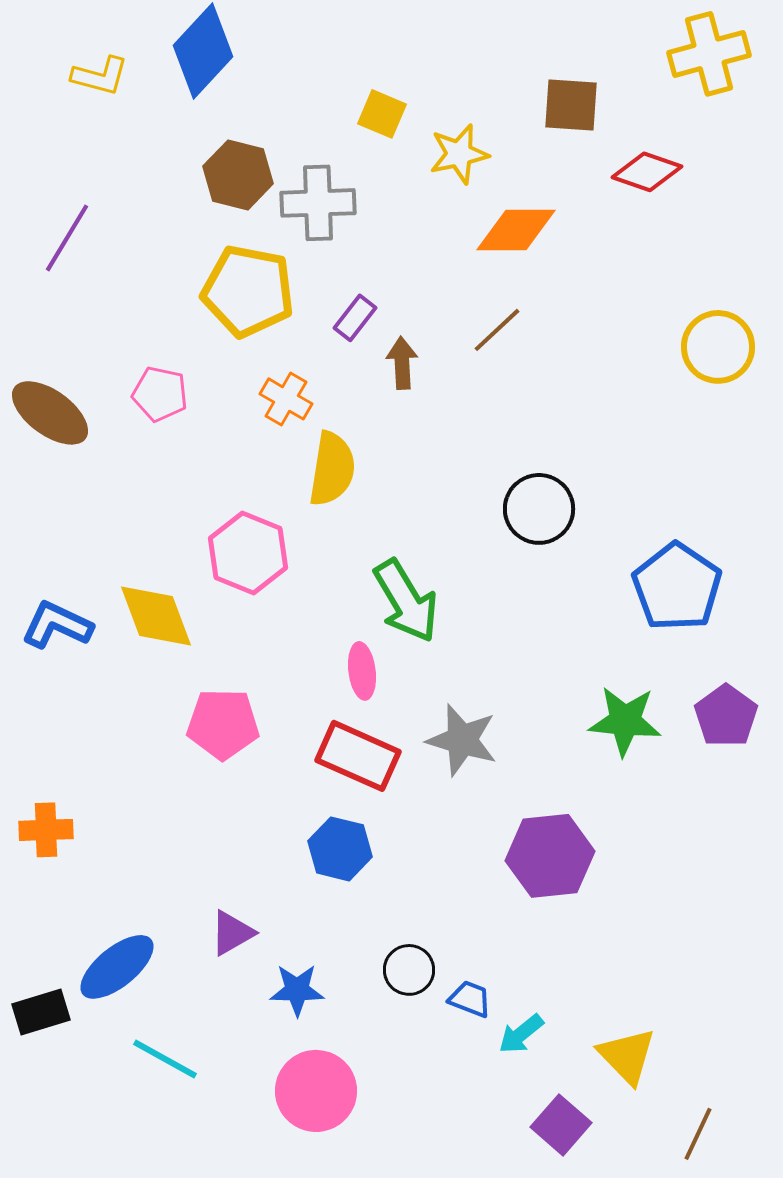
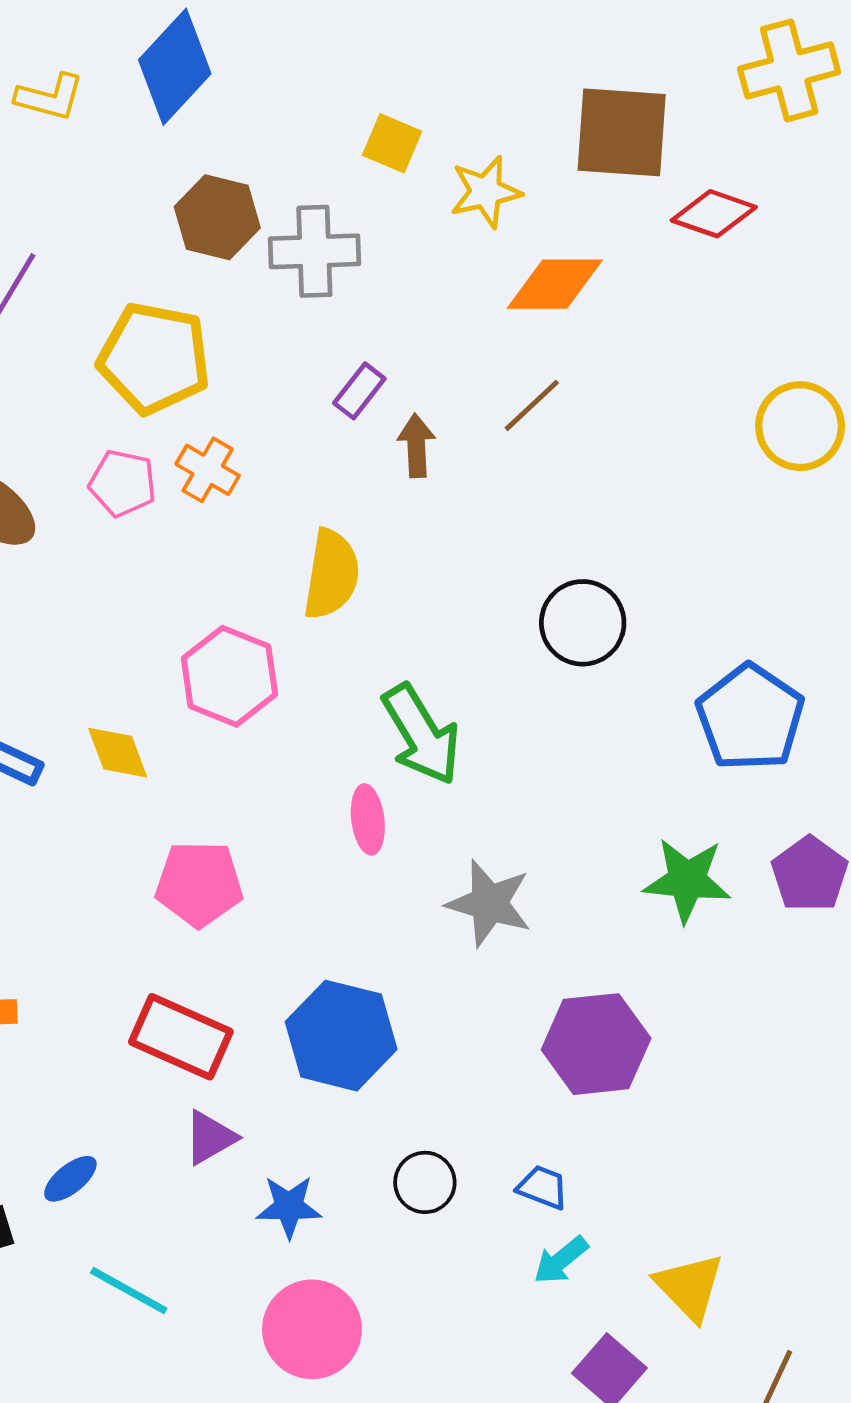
brown square: (571, 105) -> (622, 132), size x1.4
yellow pentagon: (248, 291) -> (154, 358), moved
orange cross: (286, 399) -> (208, 470), moved
yellow diamond: (156, 616) -> (118, 753), size x0.7
red rectangle: (358, 756) -> (181, 1037), moved
blue hexagon: (340, 849) -> (341, 1036), size x1.4
blue ellipse: (117, 967) -> (70, 1179), size x0.6
blue trapezoid: (470, 999) -> (543, 1187), moved

